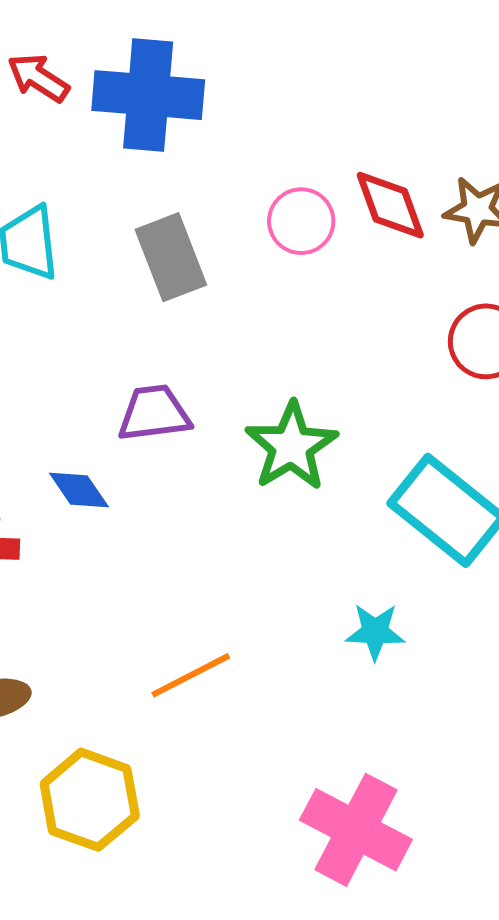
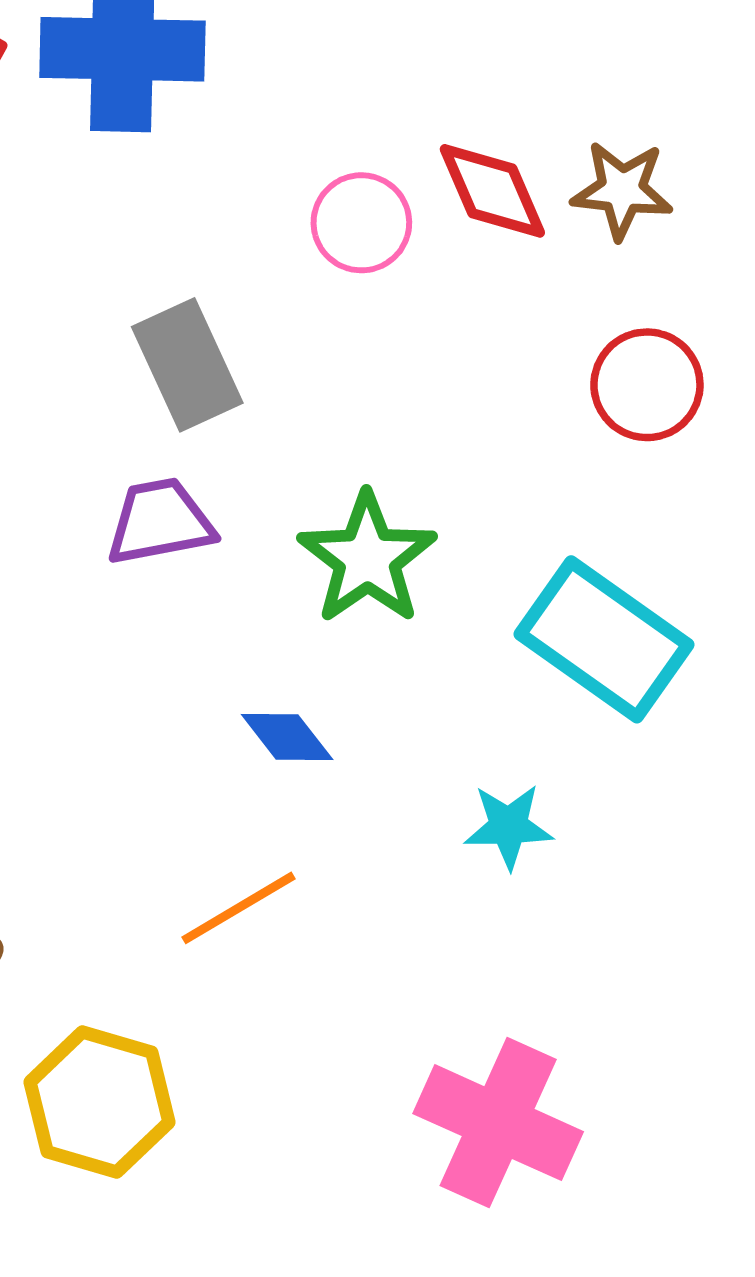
gray rectangle: (171, 257) -> (187, 365), moved
blue diamond: (79, 490) -> (287, 737), moved

